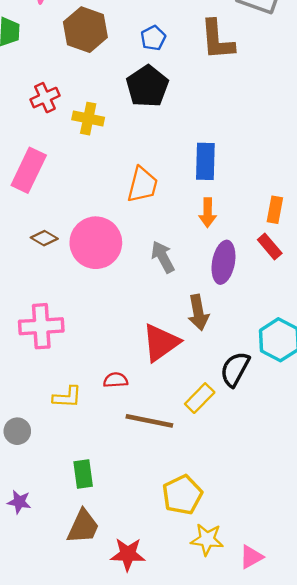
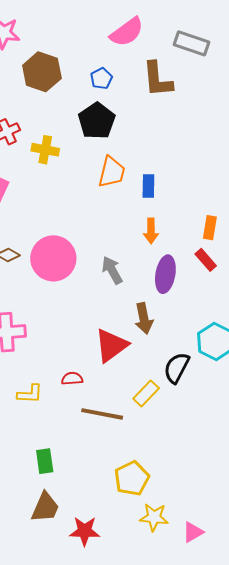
blue rectangle: (205, 161) -> (148, 186), size x0.7
orange trapezoid: (142, 185) -> (112, 172), moved

